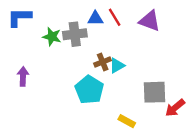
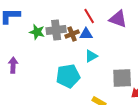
blue triangle: (95, 19) -> (86, 34), moved
brown cross: (103, 62) -> (72, 34), moved
cyan pentagon: (89, 90) -> (68, 76), turned 30

